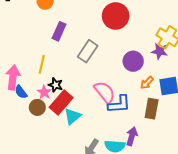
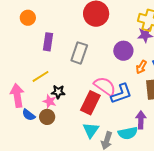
yellow line: (42, 64) -> (40, 76), turned 60
blue semicircle: (21, 92) -> (29, 115), moved
red rectangle: (61, 102) -> (90, 103), moved
cyan triangle: (72, 116) -> (91, 130), moved

